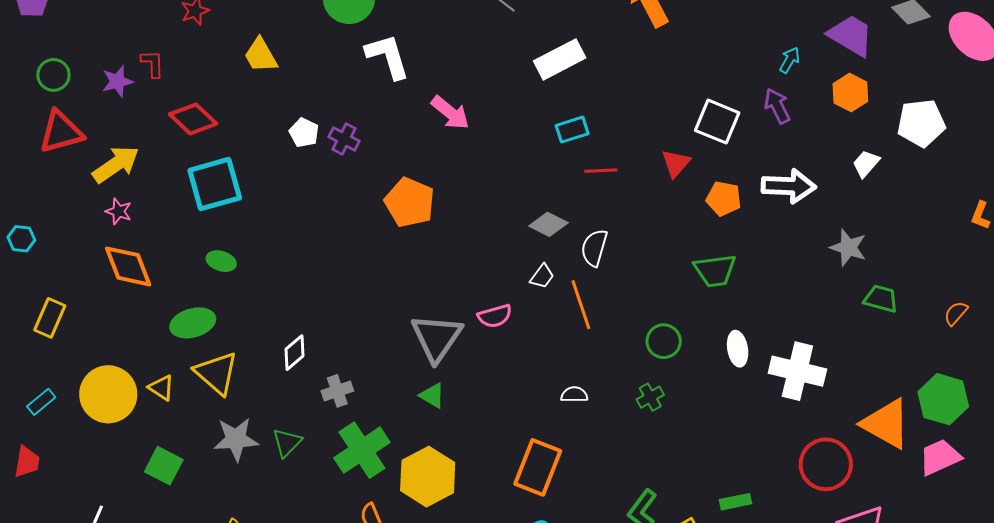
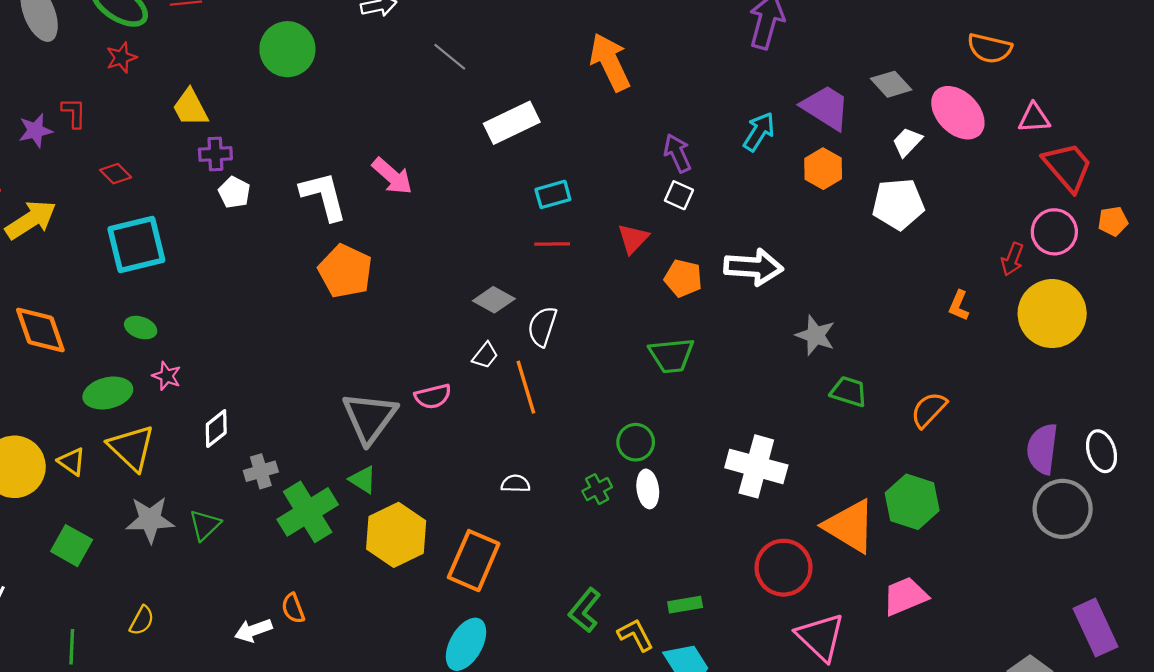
white L-shape: (388, 56) -> (324, 196), moved
cyan arrow: (790, 60) -> (759, 132), size x1.4
purple arrow: (777, 106) -> (677, 153), moved
red diamond: (193, 119) -> (116, 174), size x0.6
white square: (717, 122) -> (679, 195), size x0.6
cyan rectangle: (572, 130) -> (553, 194), moved
purple cross: (344, 139) -> (215, 154), moved, turned -32
white trapezoid: (866, 164) -> (907, 142), moved
pink star: (119, 211) -> (167, 376), moved
orange semicircle: (956, 313) -> (929, 410), size x1.4
green circle: (664, 341) -> (636, 442), moved
white ellipse: (738, 349) -> (648, 489), moved
green cross: (362, 450) -> (308, 512), moved
pink trapezoid: (940, 457) -> (905, 596), moved
yellow hexagon: (428, 477) -> (396, 535), moved

